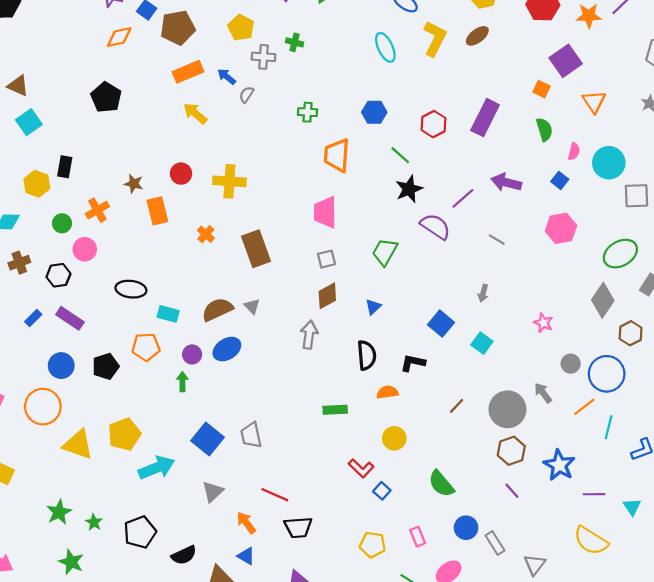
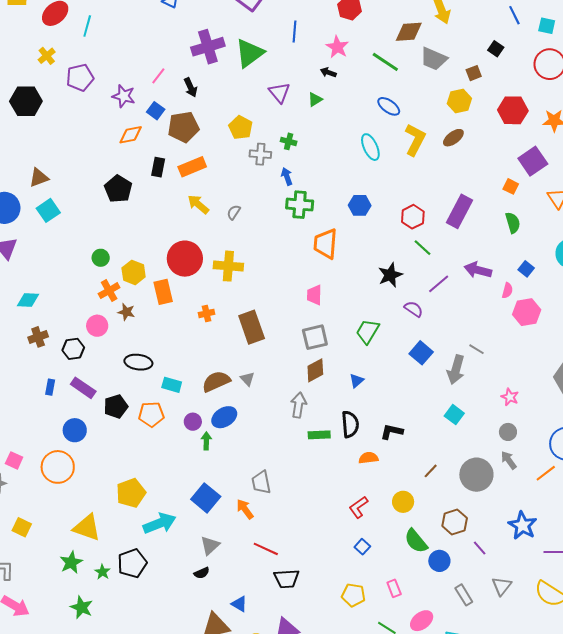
blue arrow: (227, 77) -> (287, 176), moved, turned 30
brown triangle: (18, 86) -> (39, 178), turned -45
gray semicircle: (246, 95) -> (234, 212), moved
green cross: (308, 112) -> (300, 205), size x1.5
pink semicircle: (574, 151) -> (507, 290), moved
green line: (400, 155) -> (423, 248), moved
black rectangle: (65, 167) -> (158, 167), moved
red circle: (181, 174) -> (185, 259), size x1.8
yellow hexagon: (37, 184) -> (134, 272), moved
brown star: (134, 184) -> (126, 312), moved
pink trapezoid: (325, 212) -> (314, 295), size x0.7
green circle: (62, 223) -> (101, 258), moved
purple semicircle: (435, 226) -> (414, 309), size x0.7
orange cross: (206, 234) -> (207, 313), turned 35
gray line: (497, 240) -> (477, 349), moved
gray square: (326, 259) -> (315, 337), size x1.5
gray arrow: (483, 293) -> (456, 370), size x1.8
blue rectangle: (33, 318) -> (50, 387), turned -35
blue square: (441, 324) -> (421, 353), moved
gray circle: (571, 364) -> (508, 432), moved
black pentagon: (106, 366) -> (116, 406), moved
green arrow: (182, 382) -> (206, 441), moved
green rectangle: (335, 410) -> (319, 435), moved
gray trapezoid: (251, 435) -> (261, 482), moved
yellow circle: (394, 438) -> (403, 502), moved
yellow triangle: (78, 445) -> (87, 528), moved
brown hexagon: (511, 451) -> (455, 522), moved
red L-shape: (361, 468) -> (358, 507), moved, turned 100
orange arrow: (246, 523) -> (245, 509), moved
blue circle: (466, 528) -> (439, 561), moved
black pentagon: (140, 532) -> (132, 563), moved
black semicircle: (184, 555) -> (202, 573), moved, size x0.7
gray triangle: (535, 565) -> (502, 586), moved

